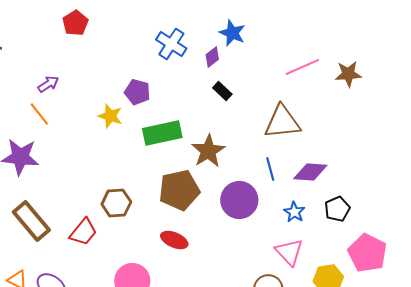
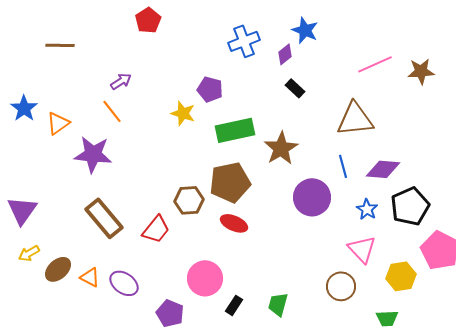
blue cross: (171, 44) -> (244, 41), turned 36
brown pentagon: (179, 190) -> (230, 182), moved
black pentagon: (337, 209) -> (410, 206), size x1.5
red ellipse: (174, 240) -> (234, 223), moved

